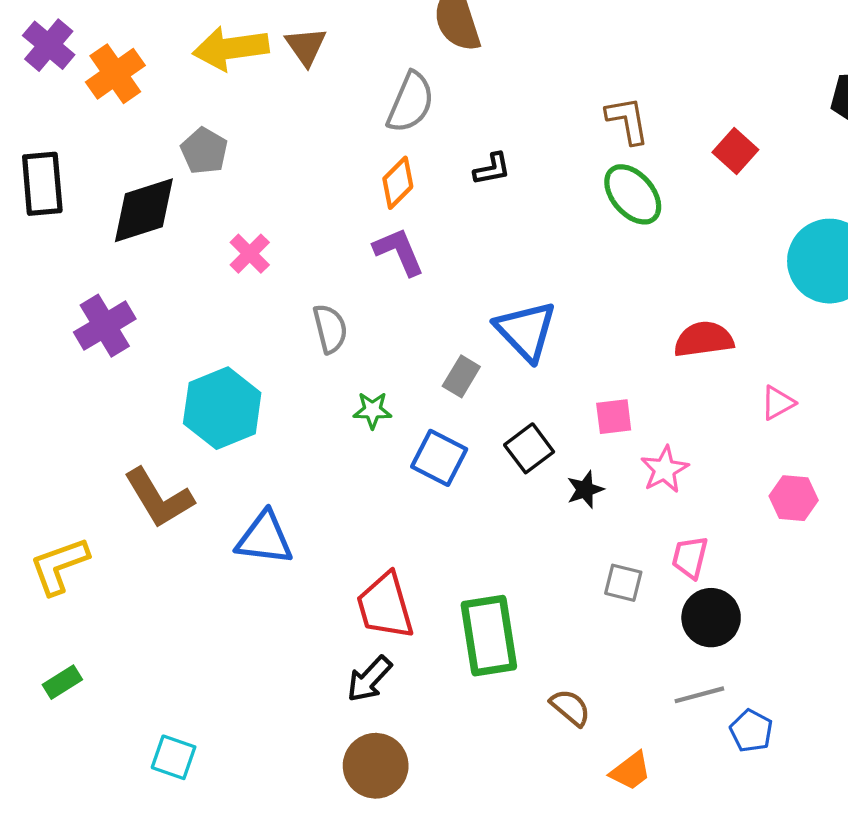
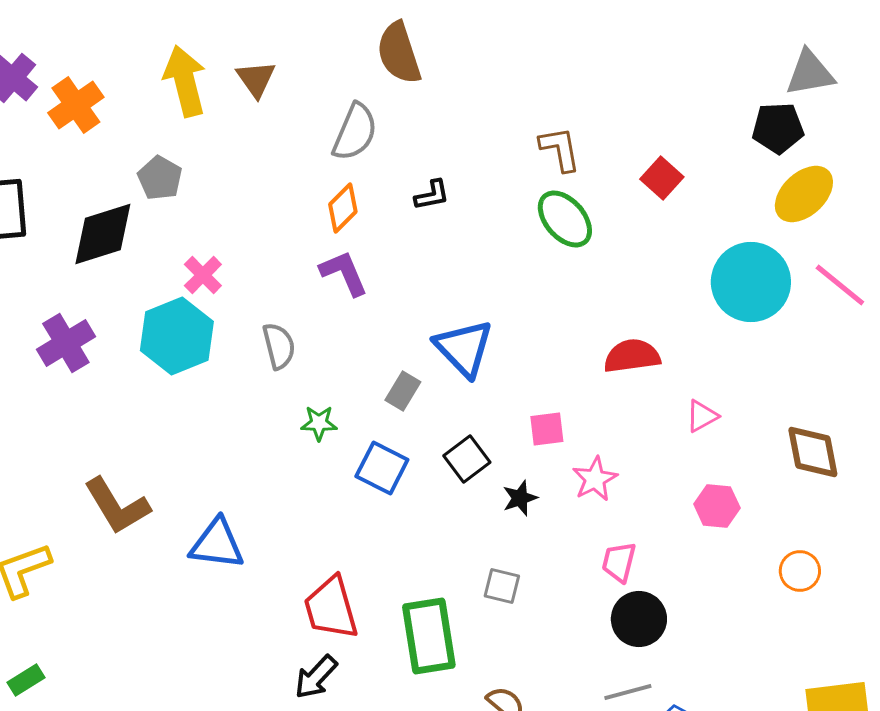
yellow arrow: (231, 48) -> (185, 81), turned 84
cyan hexagon: (222, 408) -> (177, 336), moved
gray square: (623, 583) -> (502, 586), moved

